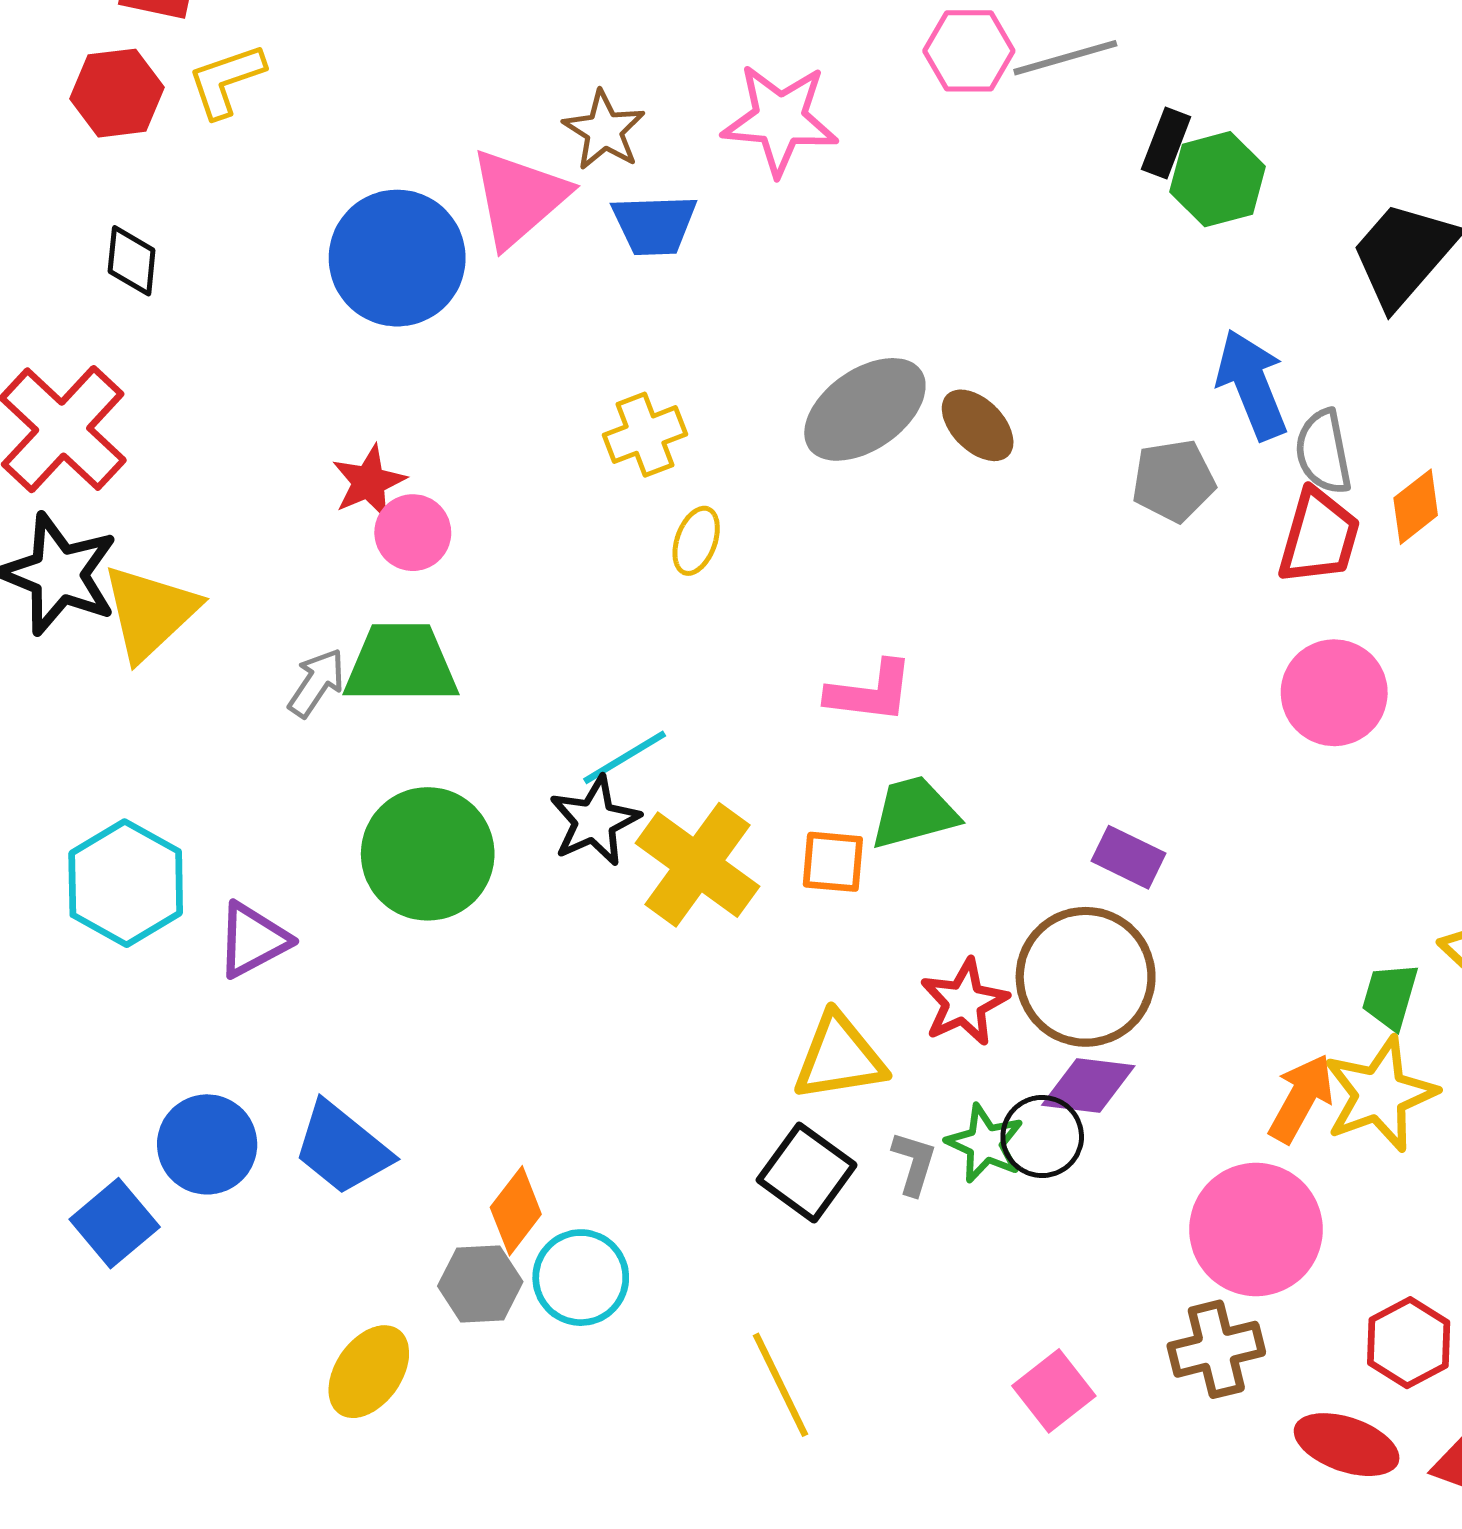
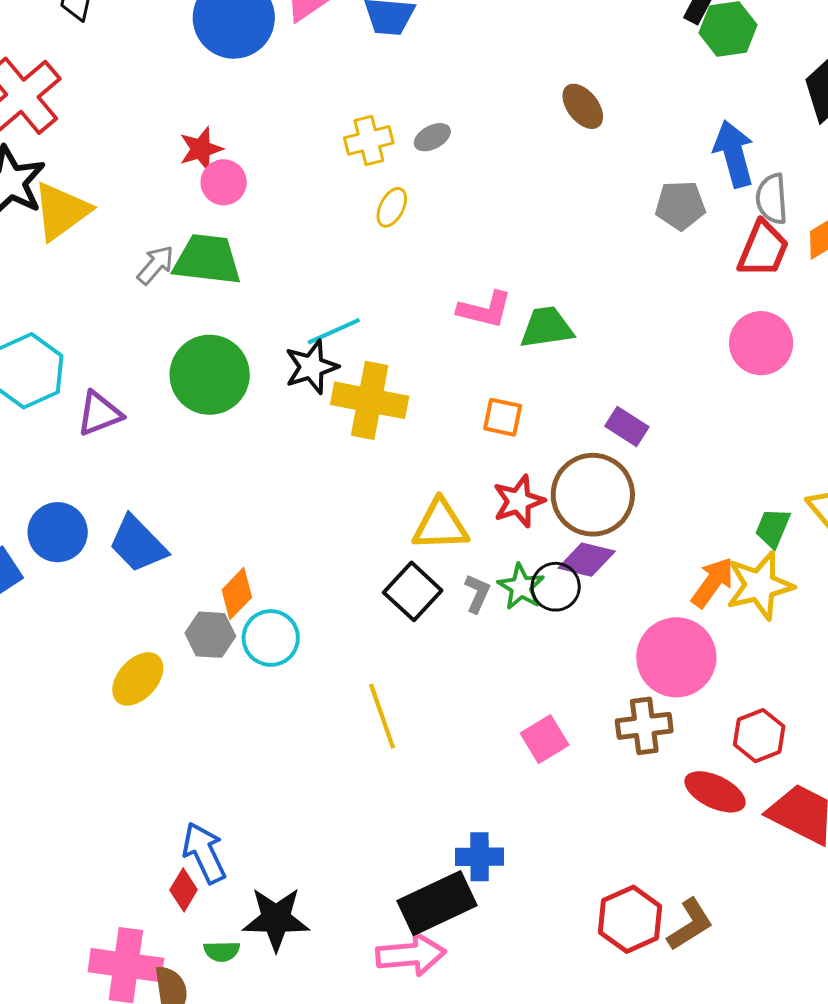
gray ellipse: (865, 409) -> (432, 137), moved, size x0.5
brown ellipse: (978, 425) -> (583, 106), moved
green trapezoid: (914, 813) -> (547, 327), moved
orange square: (833, 862) -> (503, 417), moved
yellow cross: (698, 865) -> (370, 400), turned -32

